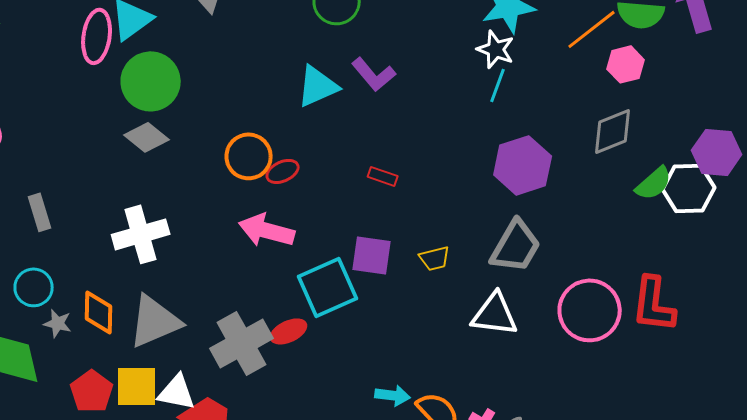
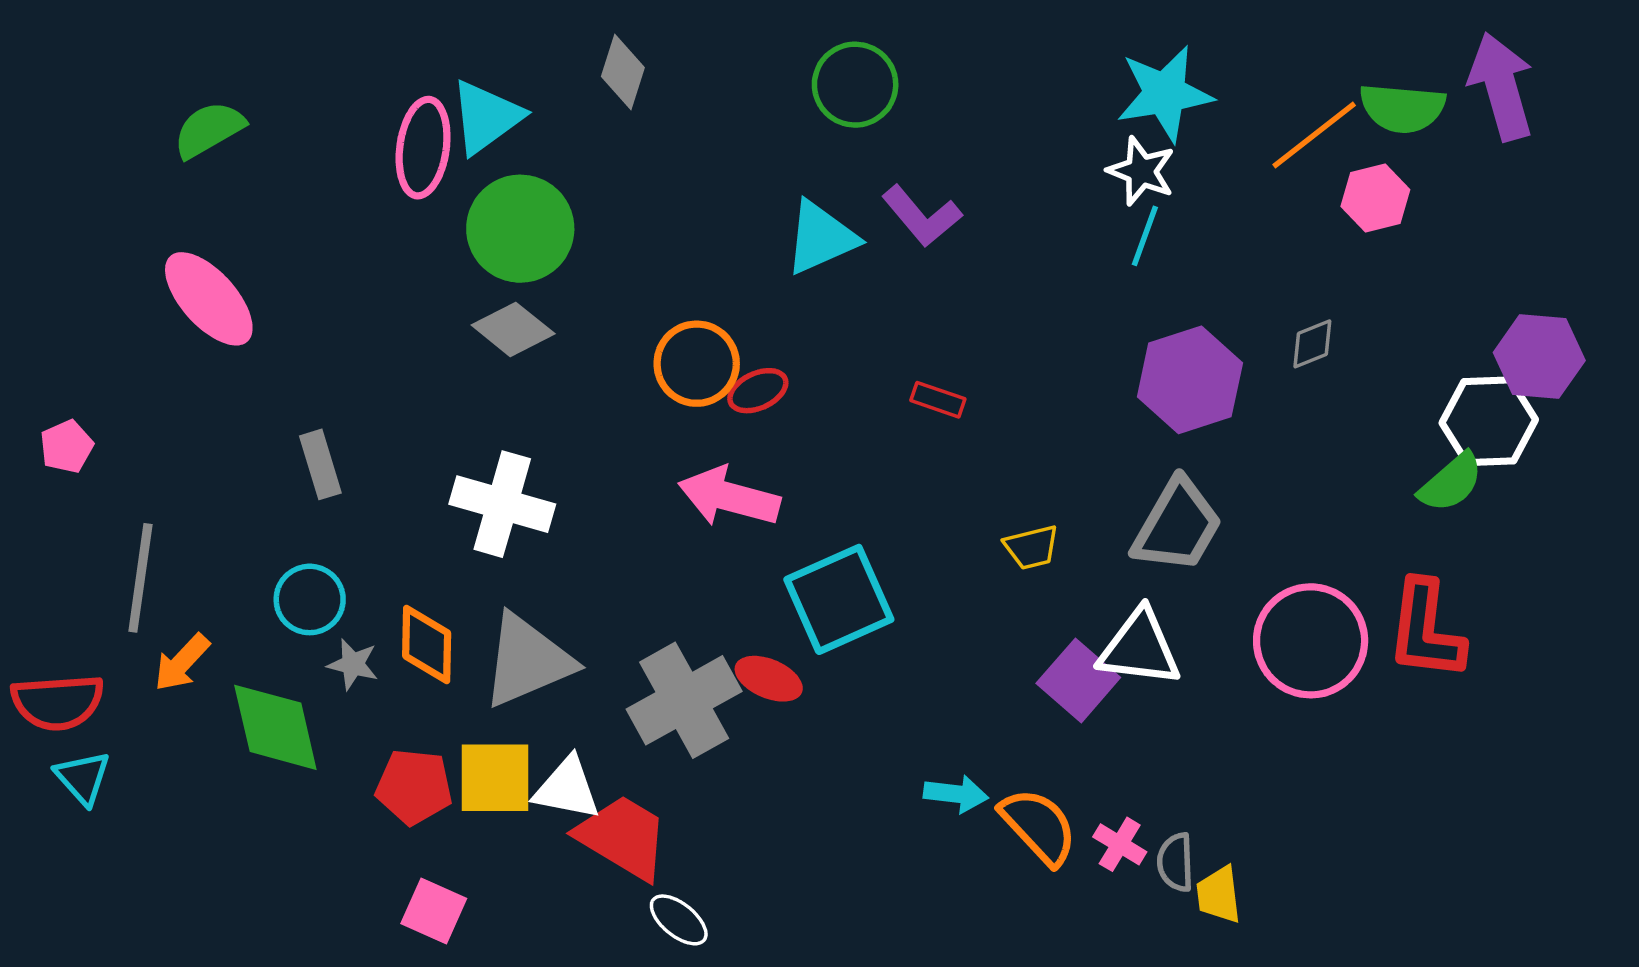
gray diamond: (613, 131) -> (1312, 344), moved, size x0.6
green semicircle: (654, 183) -> (1451, 482), moved
white cross: (141, 234) -> (502, 504), turned 32
purple square: (372, 255) -> (1078, 680), moved, turned 33
red ellipse: (289, 331) -> (769, 679), turned 48
red pentagon: (92, 391) -> (414, 787), turned -30

